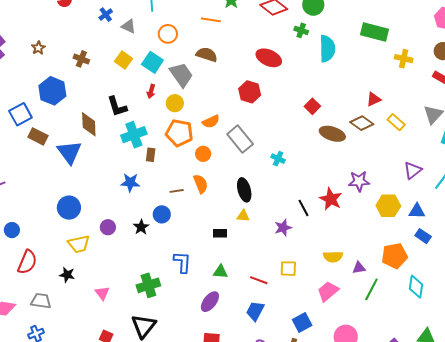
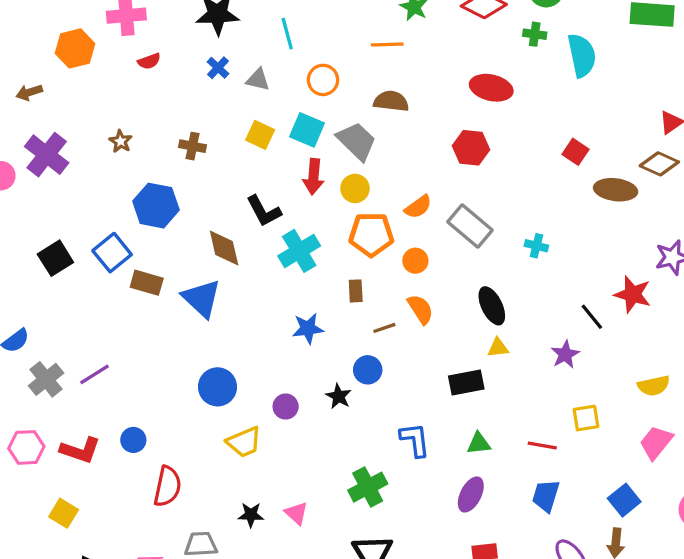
red arrow: (151, 91) -> (313, 177), size x1.5
brown rectangle: (151, 155) -> (356, 291), moved
black rectangle: (220, 233) -> (466, 382), size x1.5
black star: (67, 275) -> (251, 515), moved

